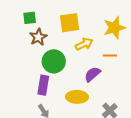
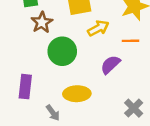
purple rectangle: (43, 85) -> (25, 87), moved
yellow ellipse: (77, 97) -> (77, 94), moved

